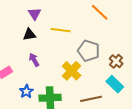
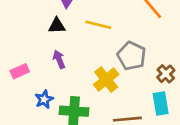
cyan rectangle: (115, 84) -> (161, 104), turned 30

